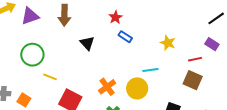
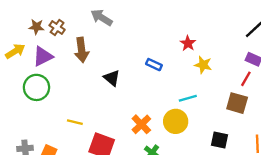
red star: (116, 17) -> (188, 43), moved
green circle: (32, 55) -> (36, 87), moved
red line: (195, 59) -> (246, 79), moved, turned -40

